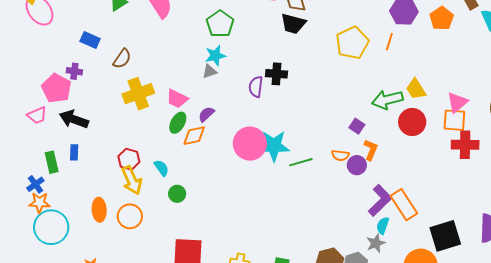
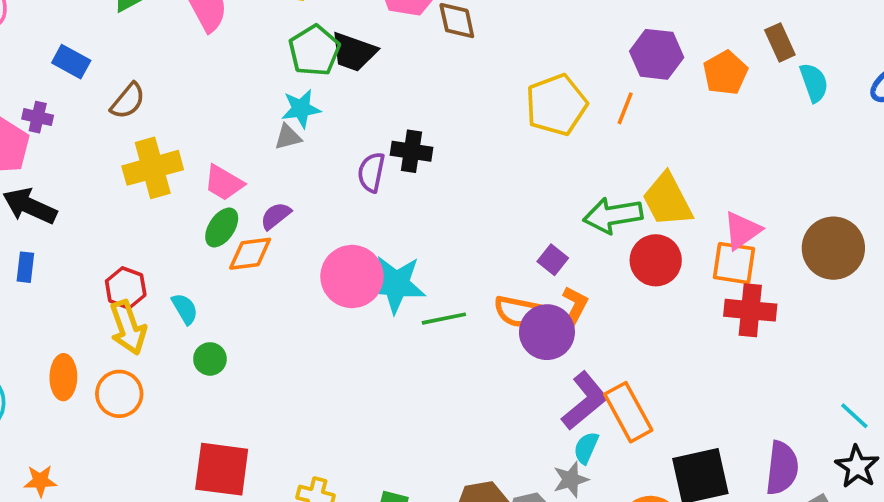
black trapezoid: (293, 24) -> (353, 52), moved
yellow trapezoid: (416, 89) -> (667, 200), size x1.4
orange semicircle: (340, 155) -> (518, 311), size x1.4
purple circle: (357, 165) -> (547, 332), size x1.5

